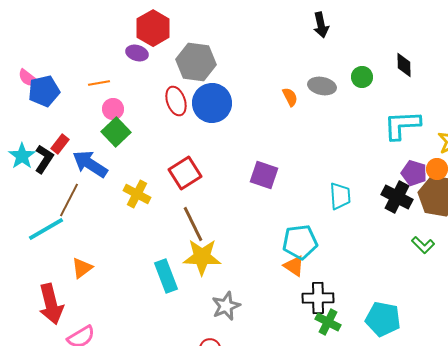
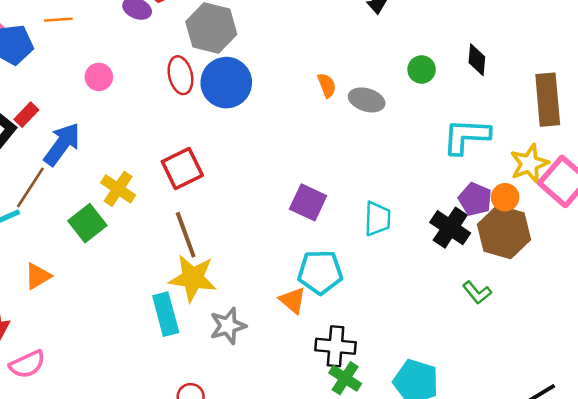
orange line: (99, 83) -> (58, 20), moved
gray ellipse: (322, 86) -> (367, 100), moved
green square: (116, 132) -> (87, 223), moved
blue arrow: (90, 164) -> (62, 144), turned 87
purple square: (264, 175) -> (308, 202), moved
orange triangle: (294, 266) -> (293, 300), moved
cyan rectangle: (166, 276) -> (166, 314), moved
gray star: (226, 306) -> (228, 326), moved

